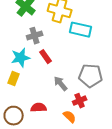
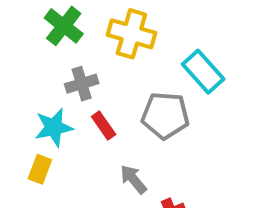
cyan rectangle: (81, 30) -> (203, 72), moved, turned 35
gray pentagon: (91, 76) -> (165, 116), moved

